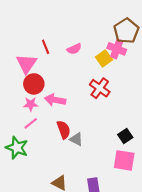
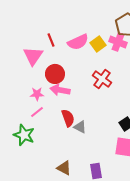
pink semicircle: (74, 49) -> (78, 42), size x1.5
yellow square: (104, 58) -> (98, 44), moved
red circle: (34, 84) -> (55, 74), moved

